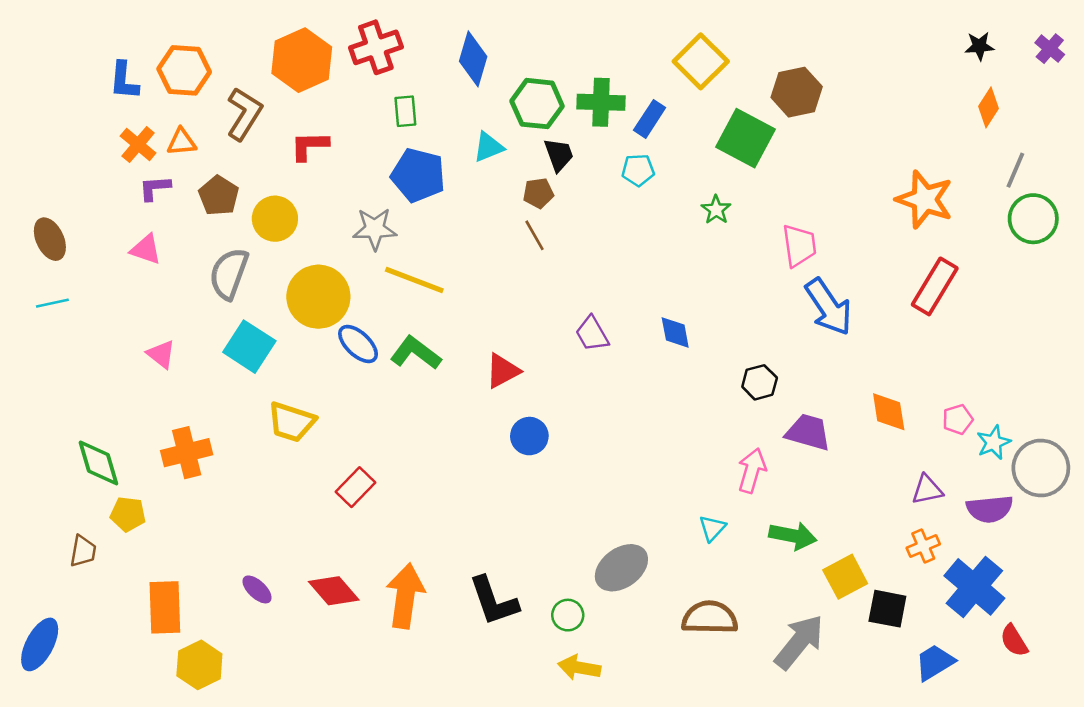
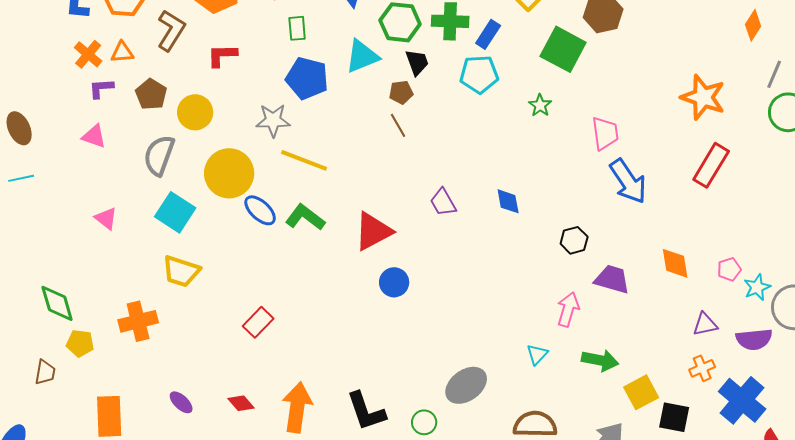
cyan triangle: (488, 147) -> (362, 56), size x1.4
cyan pentagon: (638, 170) -> (479, 74), size x1.5
red triangle: (503, 371) -> (373, 231), size x1.4
yellow trapezoid: (292, 422) -> (181, 271), moved
orange cross: (187, 453) -> (138, 321), moved
red diamond: (334, 591) -> (241, 403), size x0.7

